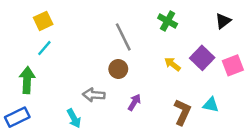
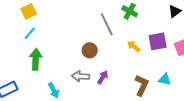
gray line: (123, 37) -> (107, 24), moved
purple square: (202, 58) -> (158, 41), turned 36
green arrow: (27, 80) -> (36, 59), moved
gray arrow: (94, 95) -> (81, 76), moved

